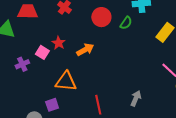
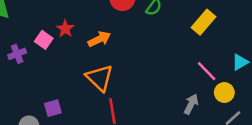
orange triangle: (66, 81) -> (100, 78), moved, turned 35
gray arrow: (136, 98) -> (191, 104), moved

